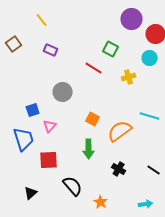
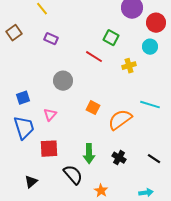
blue square: (33, 110) -> (23, 98), moved
green arrow: (89, 149) -> (89, 154), moved

